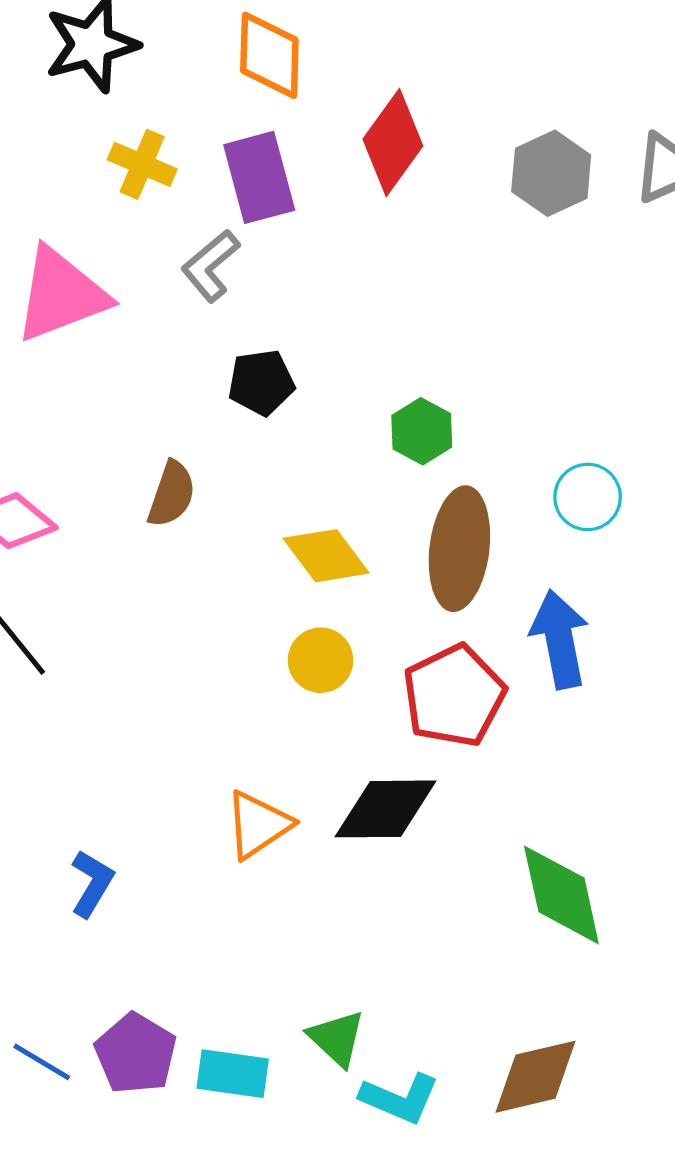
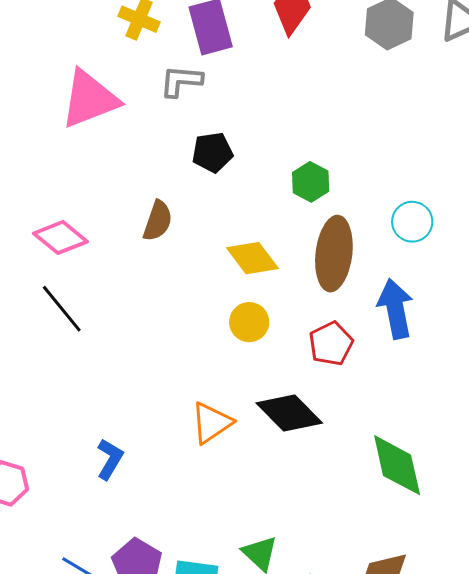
gray L-shape: (210, 266) -> (181, 81), turned 45
red pentagon: (454, 696) -> (331, 344), size x0.7
black diamond: (386, 809) -> (289, 413), turned 46

